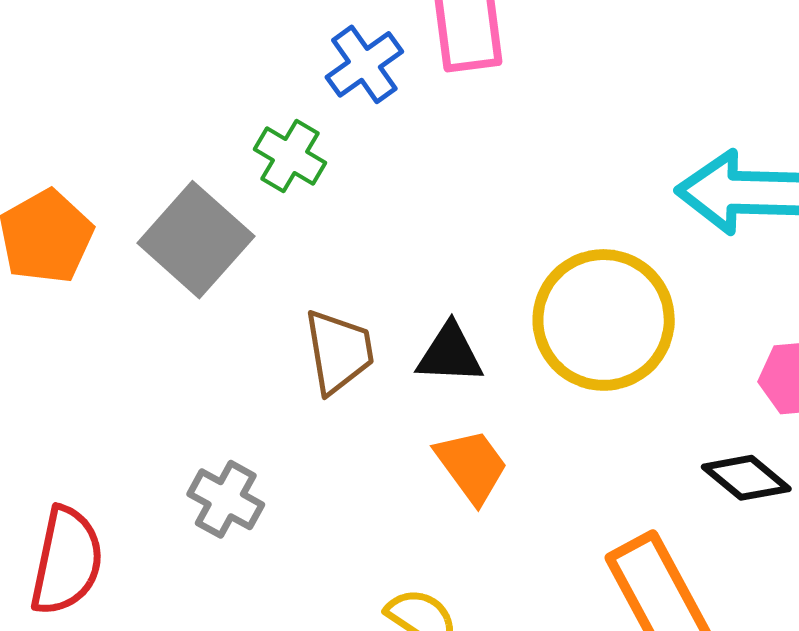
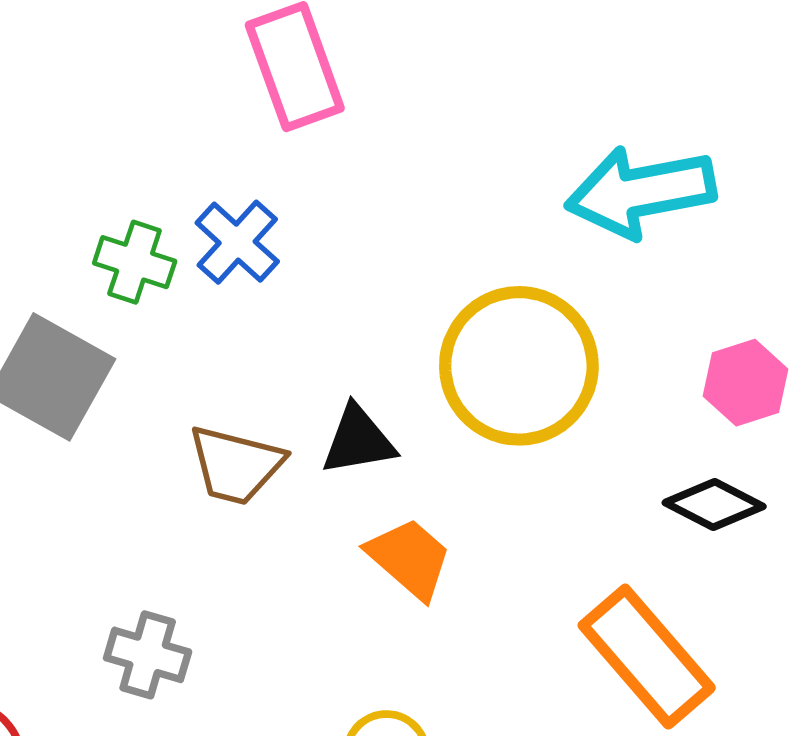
blue cross: (364, 64) -> (237, 242), moved
brown trapezoid: (339, 351) -> (236, 465), turned 126

